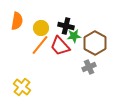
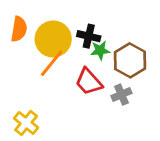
yellow circle: (41, 28) -> (53, 39), size x1.6
red trapezoid: (60, 46) -> (89, 82), moved

